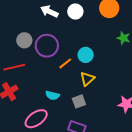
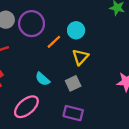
cyan semicircle: (52, 95) -> (43, 79), turned 32

